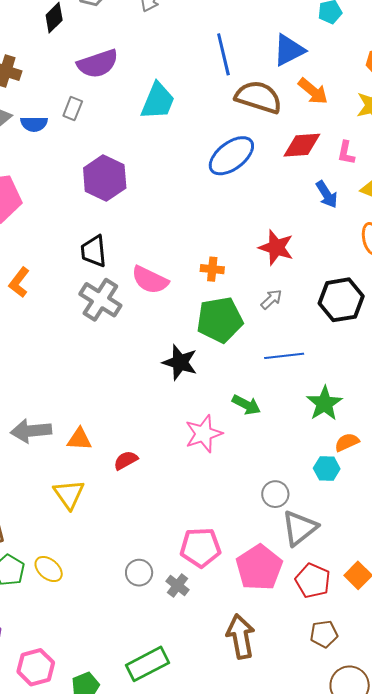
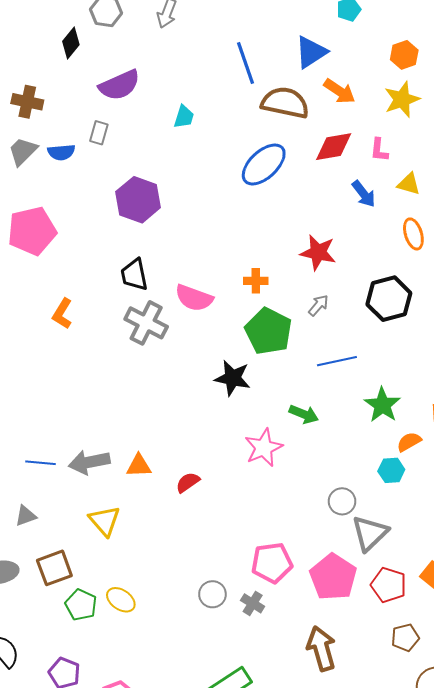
cyan trapezoid: (158, 101) -> (184, 117), size x0.6
green pentagon: (220, 320) -> (268, 331), turned -30
yellow triangle: (69, 494) -> (105, 521), moved

